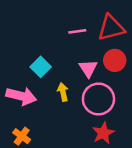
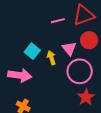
yellow arrow: (63, 92) -> (51, 58), moved

